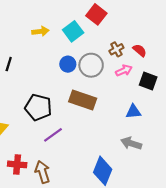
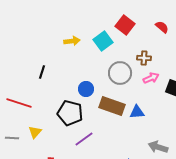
brown cross: (116, 49) -> (144, 58), turned 32
red semicircle: (140, 50) -> (162, 27), moved
blue circle: (68, 64) -> (86, 89), moved
blue triangle: (133, 112) -> (137, 112), moved

